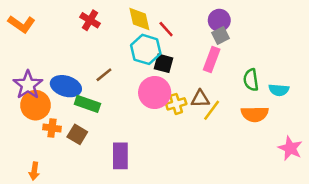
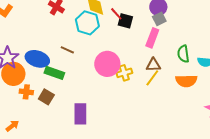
cyan hexagon: (146, 49) -> (87, 23), moved
black square: (163, 63) -> (125, 21), moved
brown line: (104, 75) -> (67, 50), turned 64
brown triangle: (200, 99) -> (153, 65), moved
orange arrow: (34, 171) -> (12, 126), turned -136

